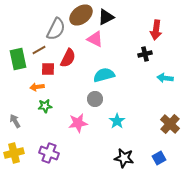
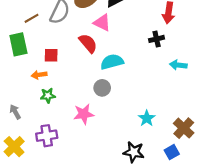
brown line: (39, 50) -> (31, 18), moved
red semicircle: (68, 58) -> (88, 43), moved, turned -66
cyan star: (117, 121) -> (147, 118), moved
brown cross: (170, 124) -> (184, 128), moved
yellow cross: (14, 153) -> (14, 147), turned -30
purple cross: (49, 153) -> (47, 136), moved, turned -30

